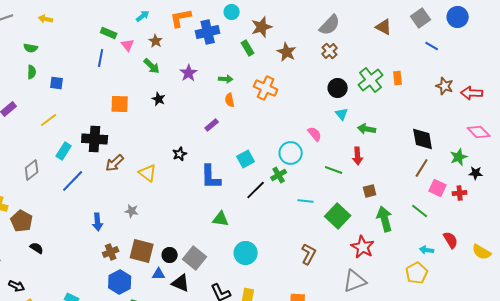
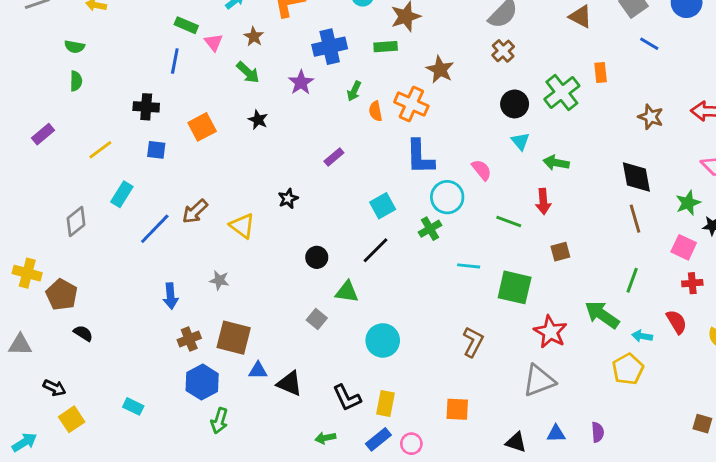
blue cross: (208, 32) -> (330, 47), moved
green rectangle: (248, 48) -> (386, 47), turned -63
brown star: (287, 52) -> (440, 70), moved
orange rectangle: (398, 78) -> (601, 72), moved
green arrow: (226, 79) -> (354, 91), turned 112
blue square: (57, 83) -> (156, 150), moved
brown star: (445, 86) -> (651, 117), moved
orange semicircle: (230, 100) -> (376, 111), moved
orange square: (120, 104) -> (202, 127), turned -30
black cross: (95, 139) -> (146, 107), moved, size x0.7
brown line: (422, 168) -> (635, 219), turned -48
blue L-shape: (211, 177) -> (420, 157), moved
blue line: (73, 181) -> (155, 229), moved
pink square: (438, 188) -> (684, 247), moved
black line: (256, 190) -> (376, 250), moved
red cross: (460, 193) -> (692, 283), moved
green line: (420, 211) -> (632, 280), turned 72
green square: (338, 216) -> (515, 287), turned -30
green arrow: (385, 219) -> (602, 315), moved, turned -40
black circle: (170, 255) -> (317, 257), moved
gray square: (195, 258) -> (317, 319), moved, size x0.6

